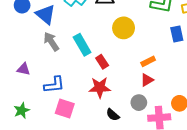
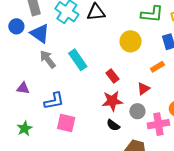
yellow circle: (124, 28) -> (131, 41), moved
orange rectangle: (148, 61) -> (157, 67), moved
red rectangle: (102, 62) -> (112, 76), moved
red star: (100, 87) -> (112, 101), moved

